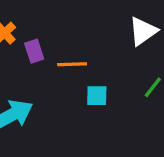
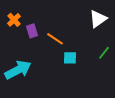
orange line: (72, 64) -> (55, 39), turned 36

